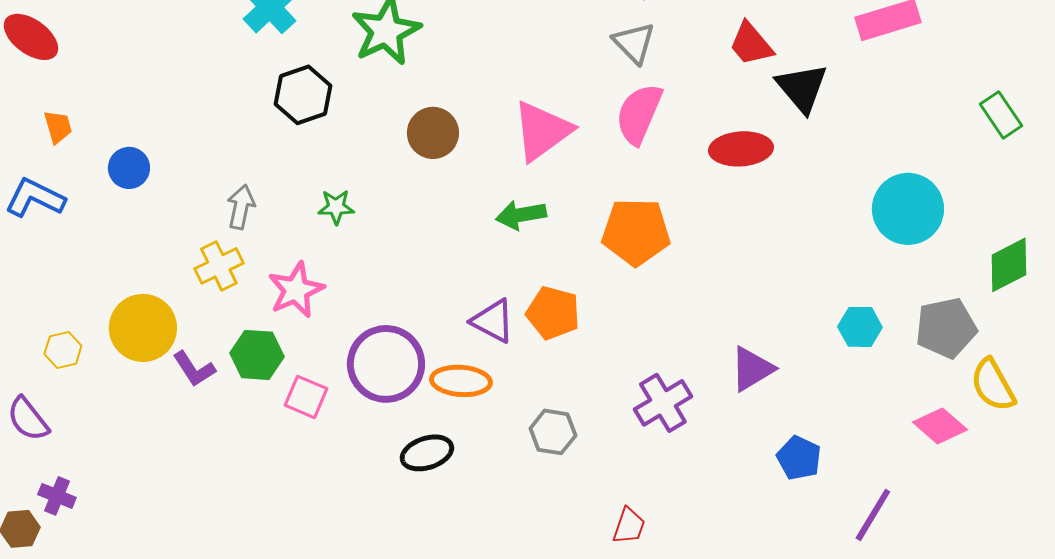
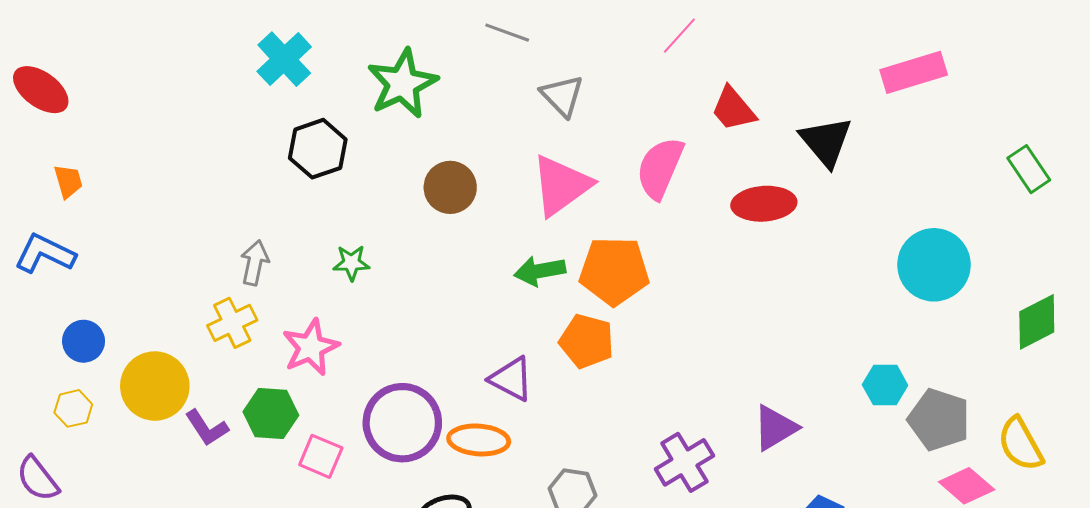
gray triangle: (634, 43) -> (562, 96), moved
red trapezoid: (751, 44) -> (733, 109), moved
blue circle: (129, 168) -> (84, 341), moved
orange pentagon: (636, 232) -> (614, 271), moved
orange pentagon: (553, 313) -> (587, 341), moved
gray pentagon: (946, 328) -> (939, 420), moved, turned 30

